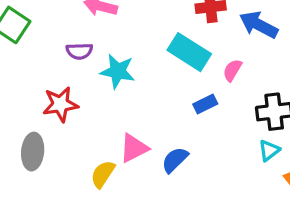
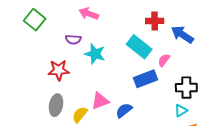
blue rectangle: (205, 104) -> (146, 79), size x1.6
gray ellipse: (33, 152) -> (56, 105), moved

